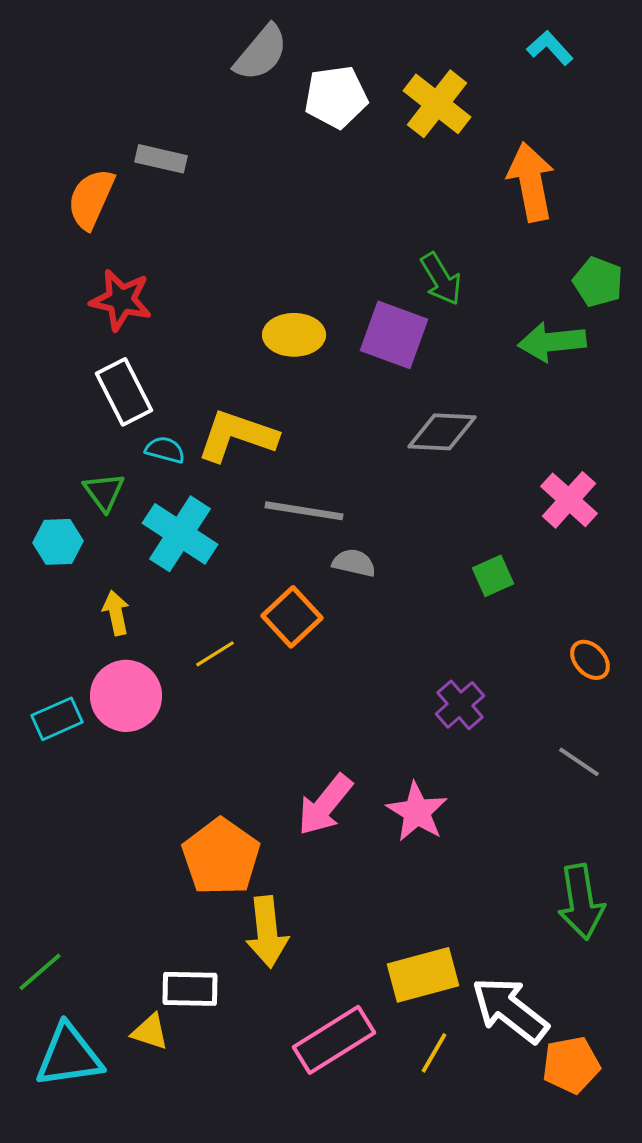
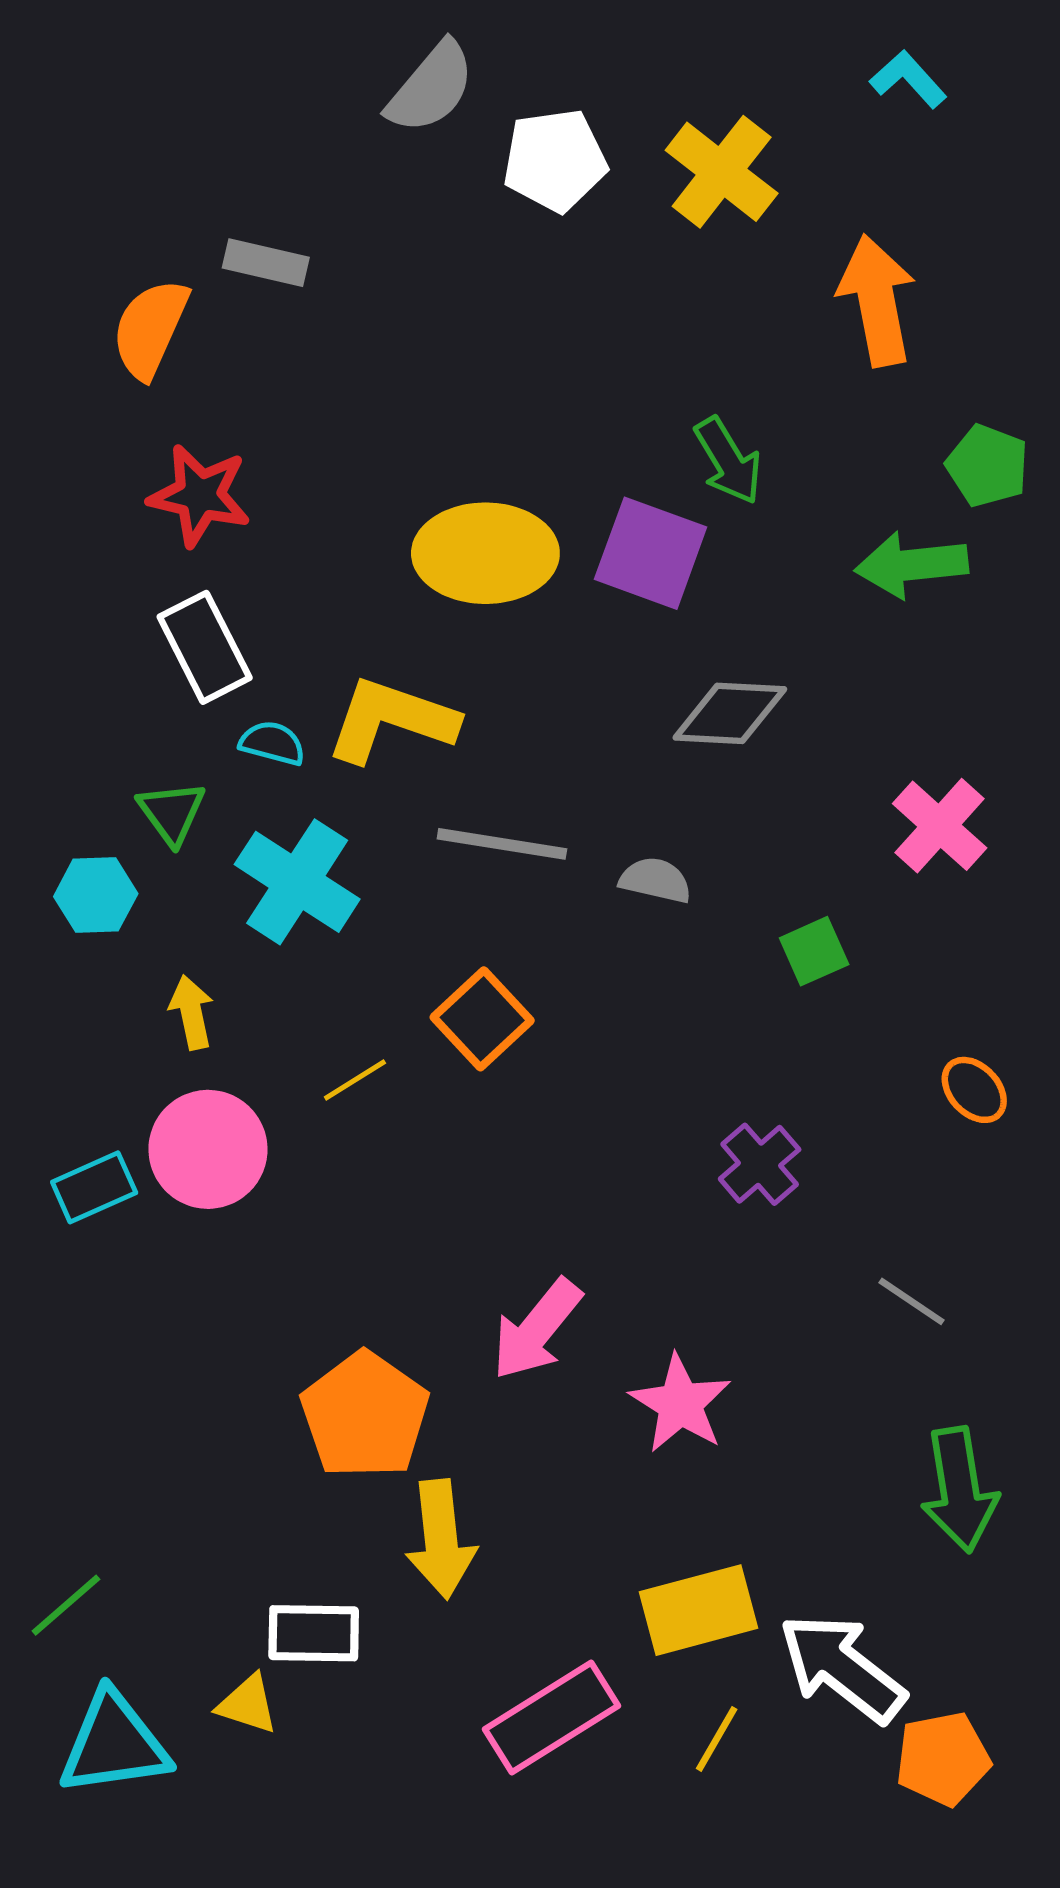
yellow ellipse: (294, 335) -> (485, 553), size x1.4
gray semicircle: (354, 563) -> (656, 880), moved
gray line: (579, 762) -> (911, 1301), moved
pink star: (417, 812) -> (680, 1404), moved

